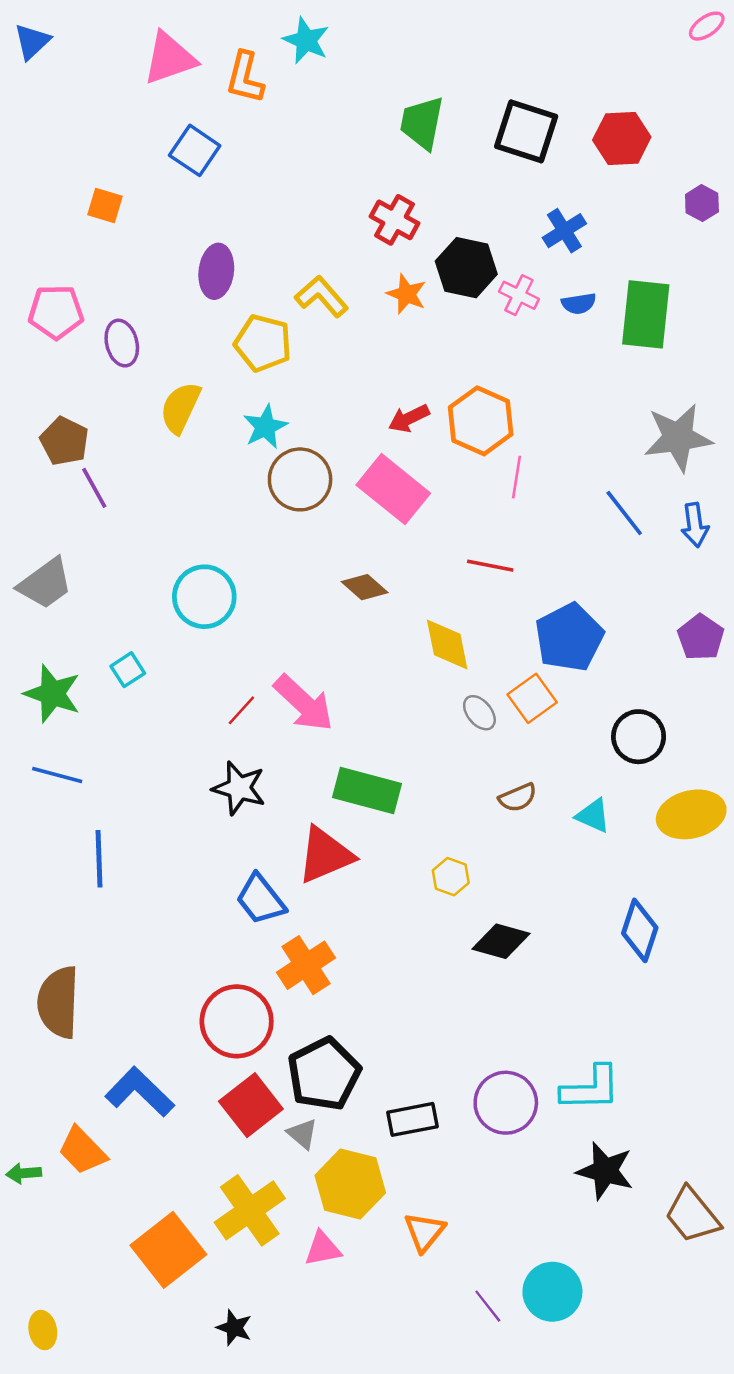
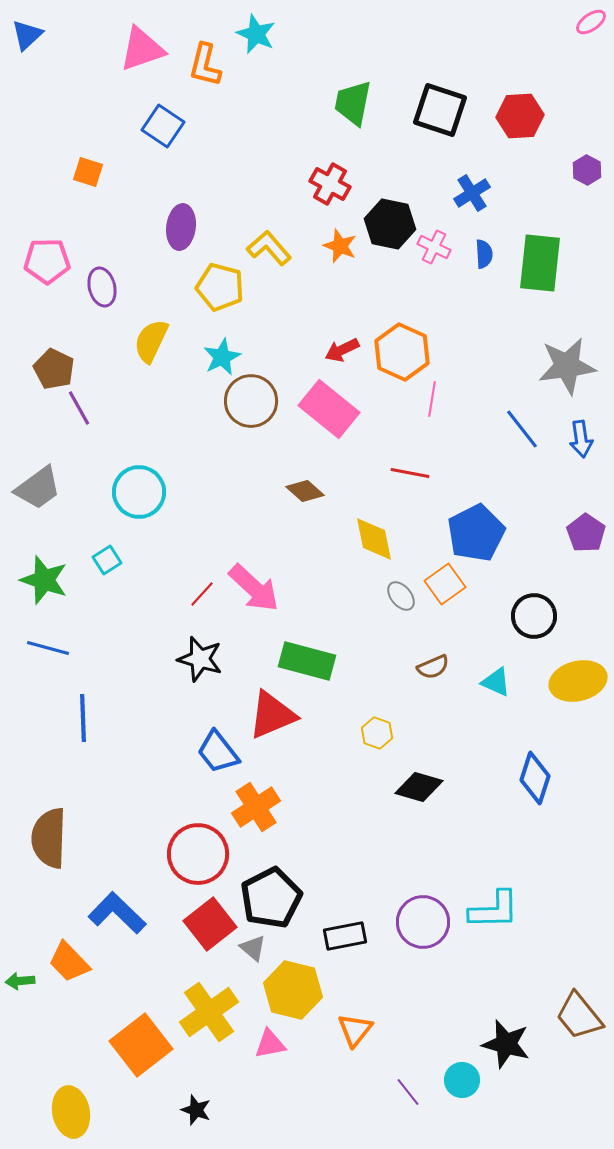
blue semicircle: (579, 304) -> (484, 254), turned -84
cyan circle: (204, 597) -> (139, 492), moved
black star: (605, 1171) -> (506, 1044), moved
cyan circle: (552, 1292) -> (462, 1080), size x0.7
yellow ellipse: (43, 1330) -> (71, 1112), moved, size x1.6

